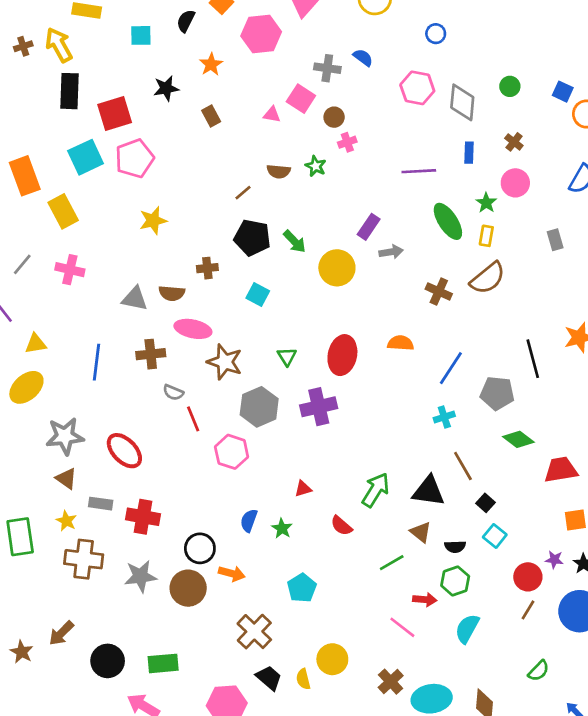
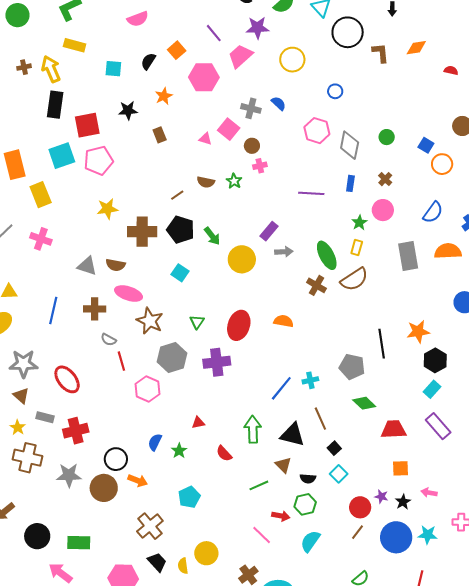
green ellipse: (448, 221) -> (327, 255), moved
gray rectangle: (555, 240) -> (408, 256), size x1.8
brown cross: (207, 268) -> (142, 232), moved, size x1.8
blue line: (451, 368) -> (281, 388), moved
green arrow: (376, 490) -> (253, 429), turned -40
red cross: (143, 517) -> (76, 431), turned -30

